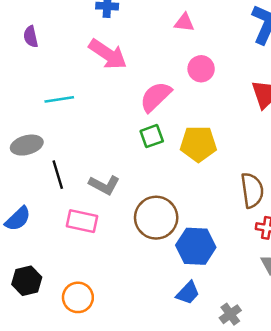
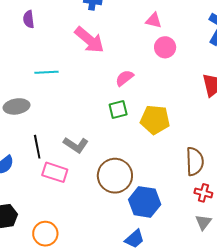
pink circle: (201, 69) -> (165, 47), moved
pink semicircle: (156, 97) -> (124, 78), size x0.7
black line: (58, 175) -> (37, 147), moved

